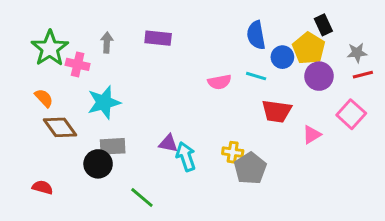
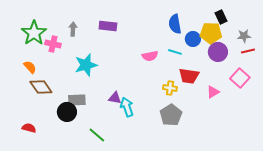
yellow pentagon: (309, 48) -> (211, 33), turned -30
cyan star: (104, 102) -> (86, 65), moved
yellow cross: (233, 152) -> (170, 88), moved

